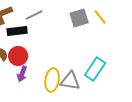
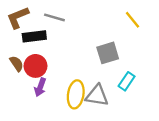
gray line: (34, 15) -> (54, 17), turned 42
gray square: (79, 18) -> (108, 53), moved
cyan rectangle: (95, 69) -> (127, 81), size x0.7

